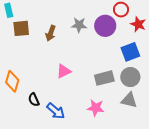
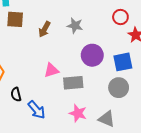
purple circle: (105, 26) -> (92, 55), moved
gray rectangle: (104, 78) -> (73, 83), moved
gray triangle: (129, 100) -> (107, 119), moved

